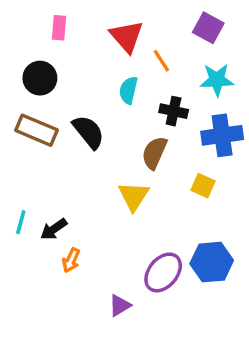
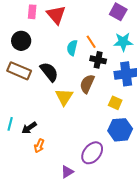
red triangle: (127, 36) -> (56, 15), moved
orange line: (161, 61) -> (91, 42), moved
yellow triangle: (134, 196) -> (64, 97), moved
blue hexagon: (212, 262) -> (120, 130), moved

